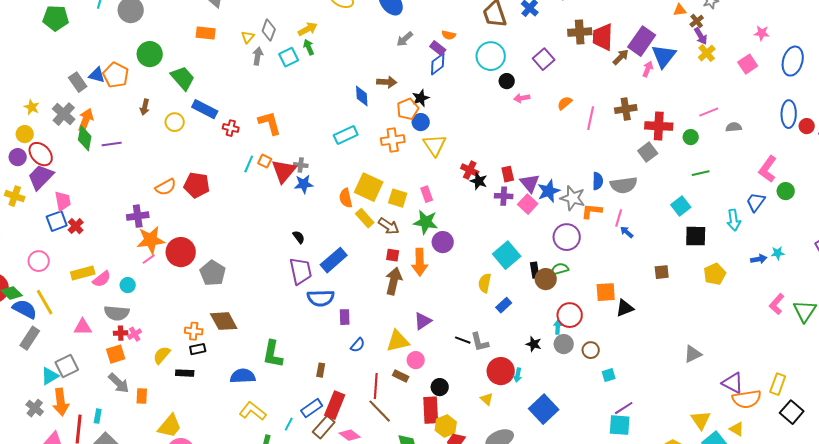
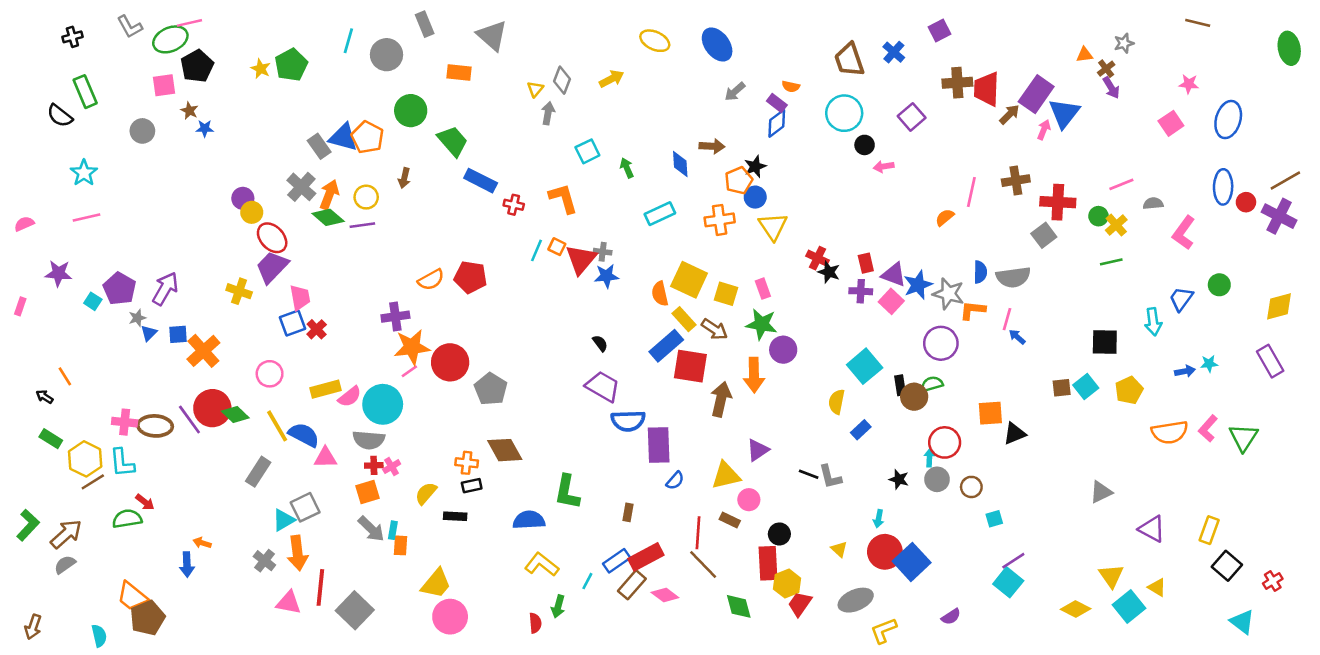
green pentagon: (56, 18) -> (291, 65), turned -30
orange rectangle: (206, 33) -> (459, 72), moved
green arrow: (309, 47) -> (627, 168), moved
yellow cross: (707, 53) -> (1116, 225), moved
cyan square: (289, 57) -> (587, 151), moved
blue triangle: (97, 75) -> (343, 137), size x1.4
orange semicircle: (565, 103) -> (945, 217), moved
yellow star: (32, 107) -> (261, 69), moved
yellow circle: (175, 122) -> (366, 197), moved
green diamond: (85, 138) -> (328, 217), turned -60
purple circle: (18, 157) -> (243, 198), moved
pink L-shape: (768, 169) -> (1184, 233), moved
purple triangle: (530, 183) -> (894, 275), turned -30
cyan square: (681, 206) -> (1086, 387), moved
red square: (393, 255) -> (690, 366), moved, size x2.0
blue rectangle: (334, 260) -> (666, 346), moved
purple trapezoid: (301, 271) -> (603, 387), turned -48
cyan circle: (128, 285) -> (383, 404), size x2.0
blue semicircle: (25, 309) -> (304, 435), moved
purple rectangle: (345, 317) -> (659, 445), size x1.8
red circle: (501, 371) -> (885, 552), moved
orange semicircle: (747, 399) -> (1170, 432), moved
red rectangle: (335, 405) -> (646, 557), turned 40
cyan rectangle: (98, 416) -> (393, 530), moved
cyan square: (620, 425) -> (1008, 582), turned 35

